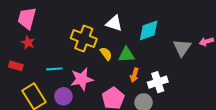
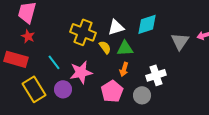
white triangle: (114, 23) -> (116, 27), moved, turned -36
red rectangle: (16, 66) -> (16, 59), size x1.6
cyan line: (54, 69) -> (54, 62), turned 56
orange arrow: (134, 75) -> (124, 69), moved

